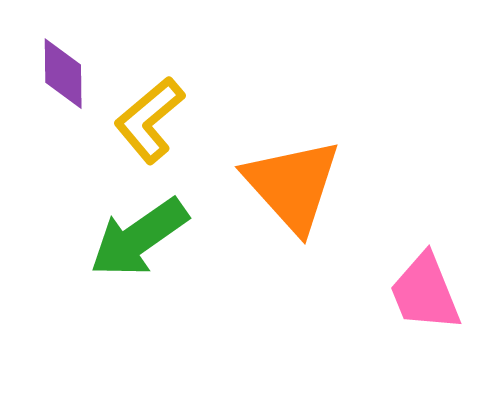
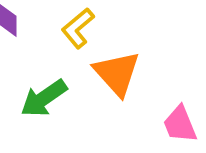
yellow L-shape: (149, 120) -> (78, 28), moved

